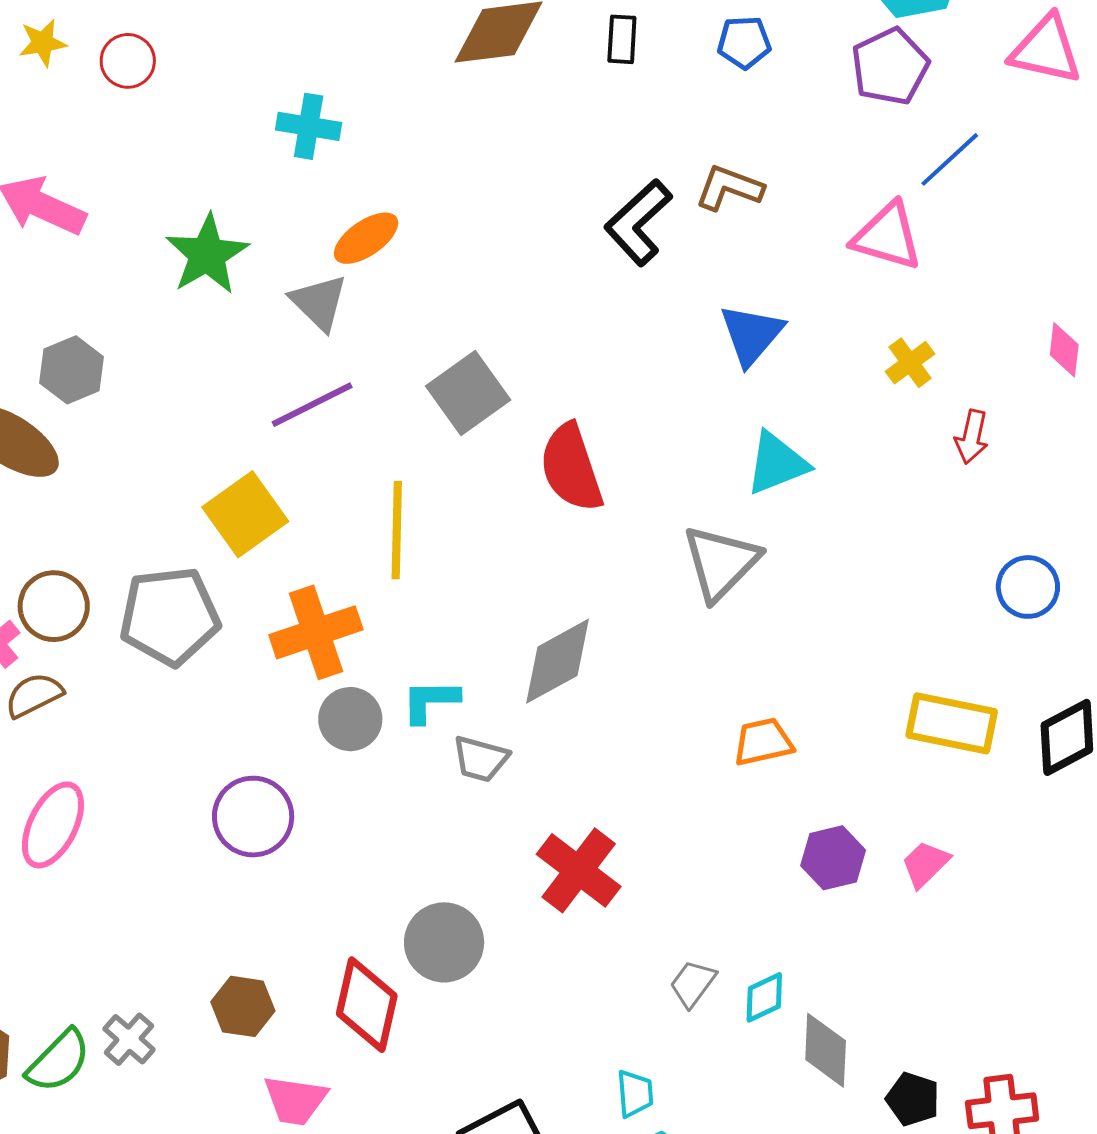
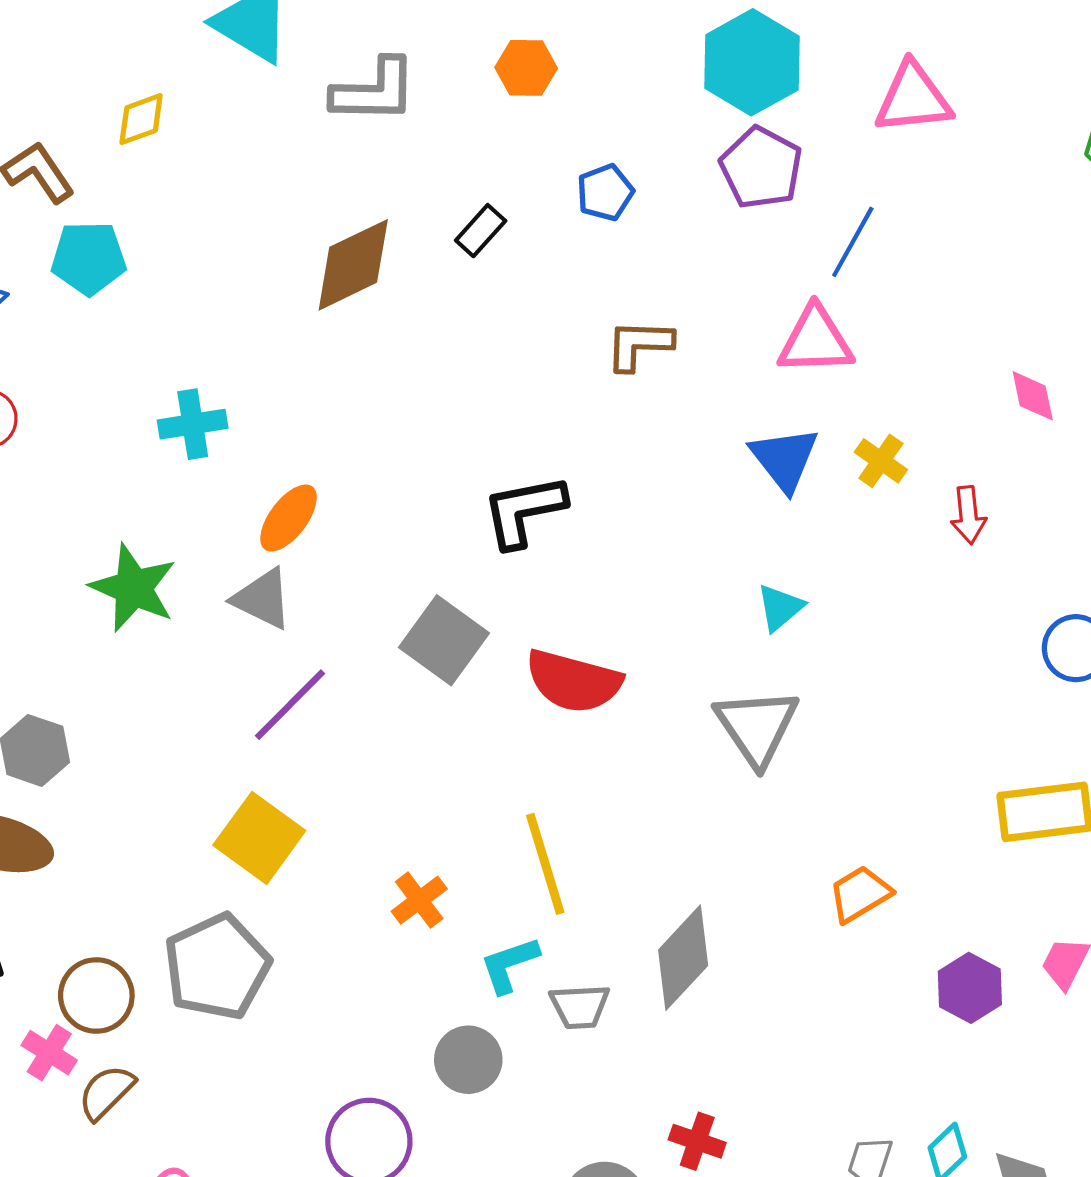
black rectangle: (622, 39) -> (481, 231), turned 57
black L-shape: (638, 222) -> (524, 511), moved, turned 50
blue triangle: (751, 334) -> (785, 459), moved
cyan triangle: (777, 463) -> (780, 608), size x0.7
red semicircle: (571, 468) -> (574, 681), turned -38
yellow line: (397, 530) -> (545, 864), moved
orange cross: (316, 632) -> (419, 900), moved, size x0.6
gray diamond: (558, 661) -> (683, 958), moved
gray circle: (350, 719) -> (468, 1060), moved
red cross: (579, 870) -> (697, 1141), moved, size x0.6

